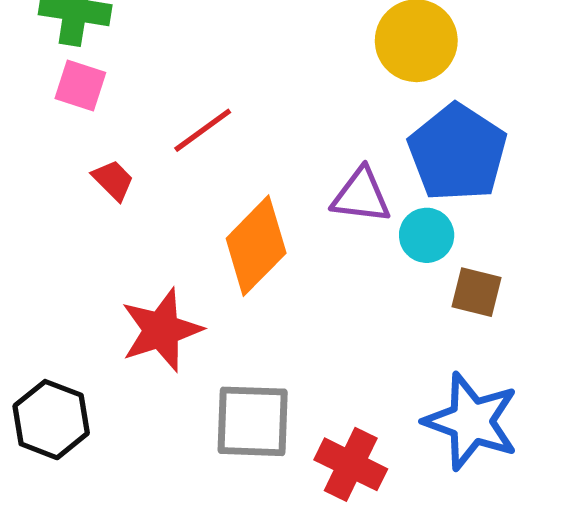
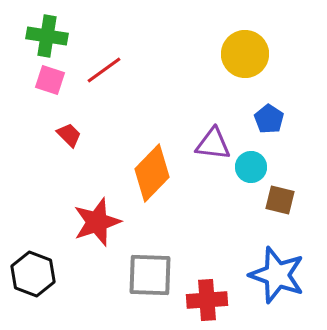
red line: (203, 130) -> (104, 70), moved
blue pentagon: (458, 153) -> (269, 119), size x0.5
red cross: (351, 464) -> (207, 300), turned -30

